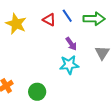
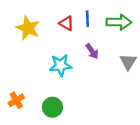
blue line: (67, 16) -> (87, 19), turned 32
cyan star: (69, 65) -> (61, 65), moved

